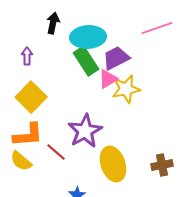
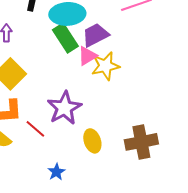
yellow ellipse: (113, 164) -> (92, 141), size x0.7
brown cross: (162, 165) -> (141, 142), size x1.5

